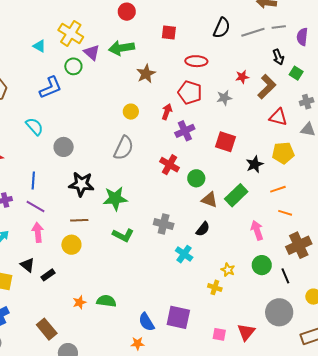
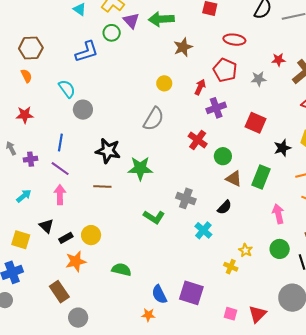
gray circle: (64, 147) -> (83, 110), moved
green rectangle: (236, 195) -> (261, 177), turned -30
green L-shape: (123, 235) -> (154, 217), moved
yellow circle: (71, 245) -> (91, 235), moved
orange star: (79, 302) -> (76, 261), moved, size x1.5

